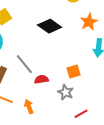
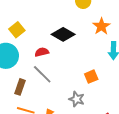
red semicircle: (41, 79) -> (42, 52), moved
gray star: (66, 92) -> (77, 99), moved

